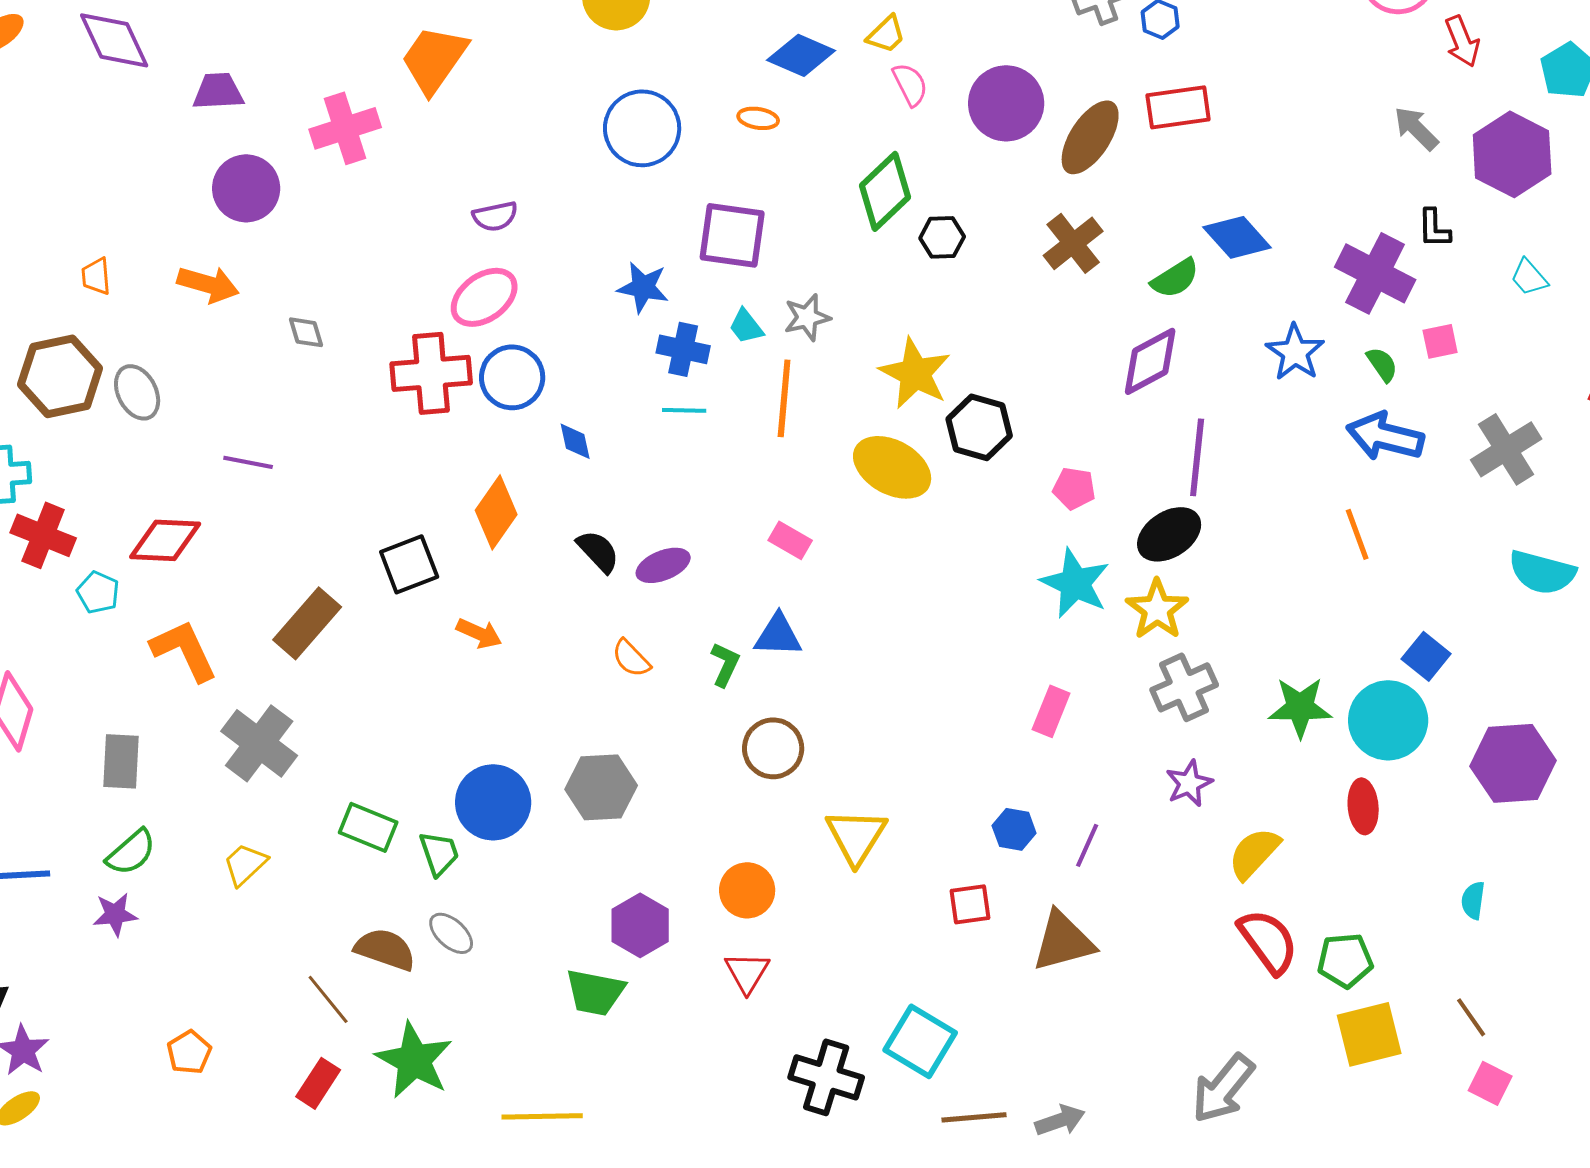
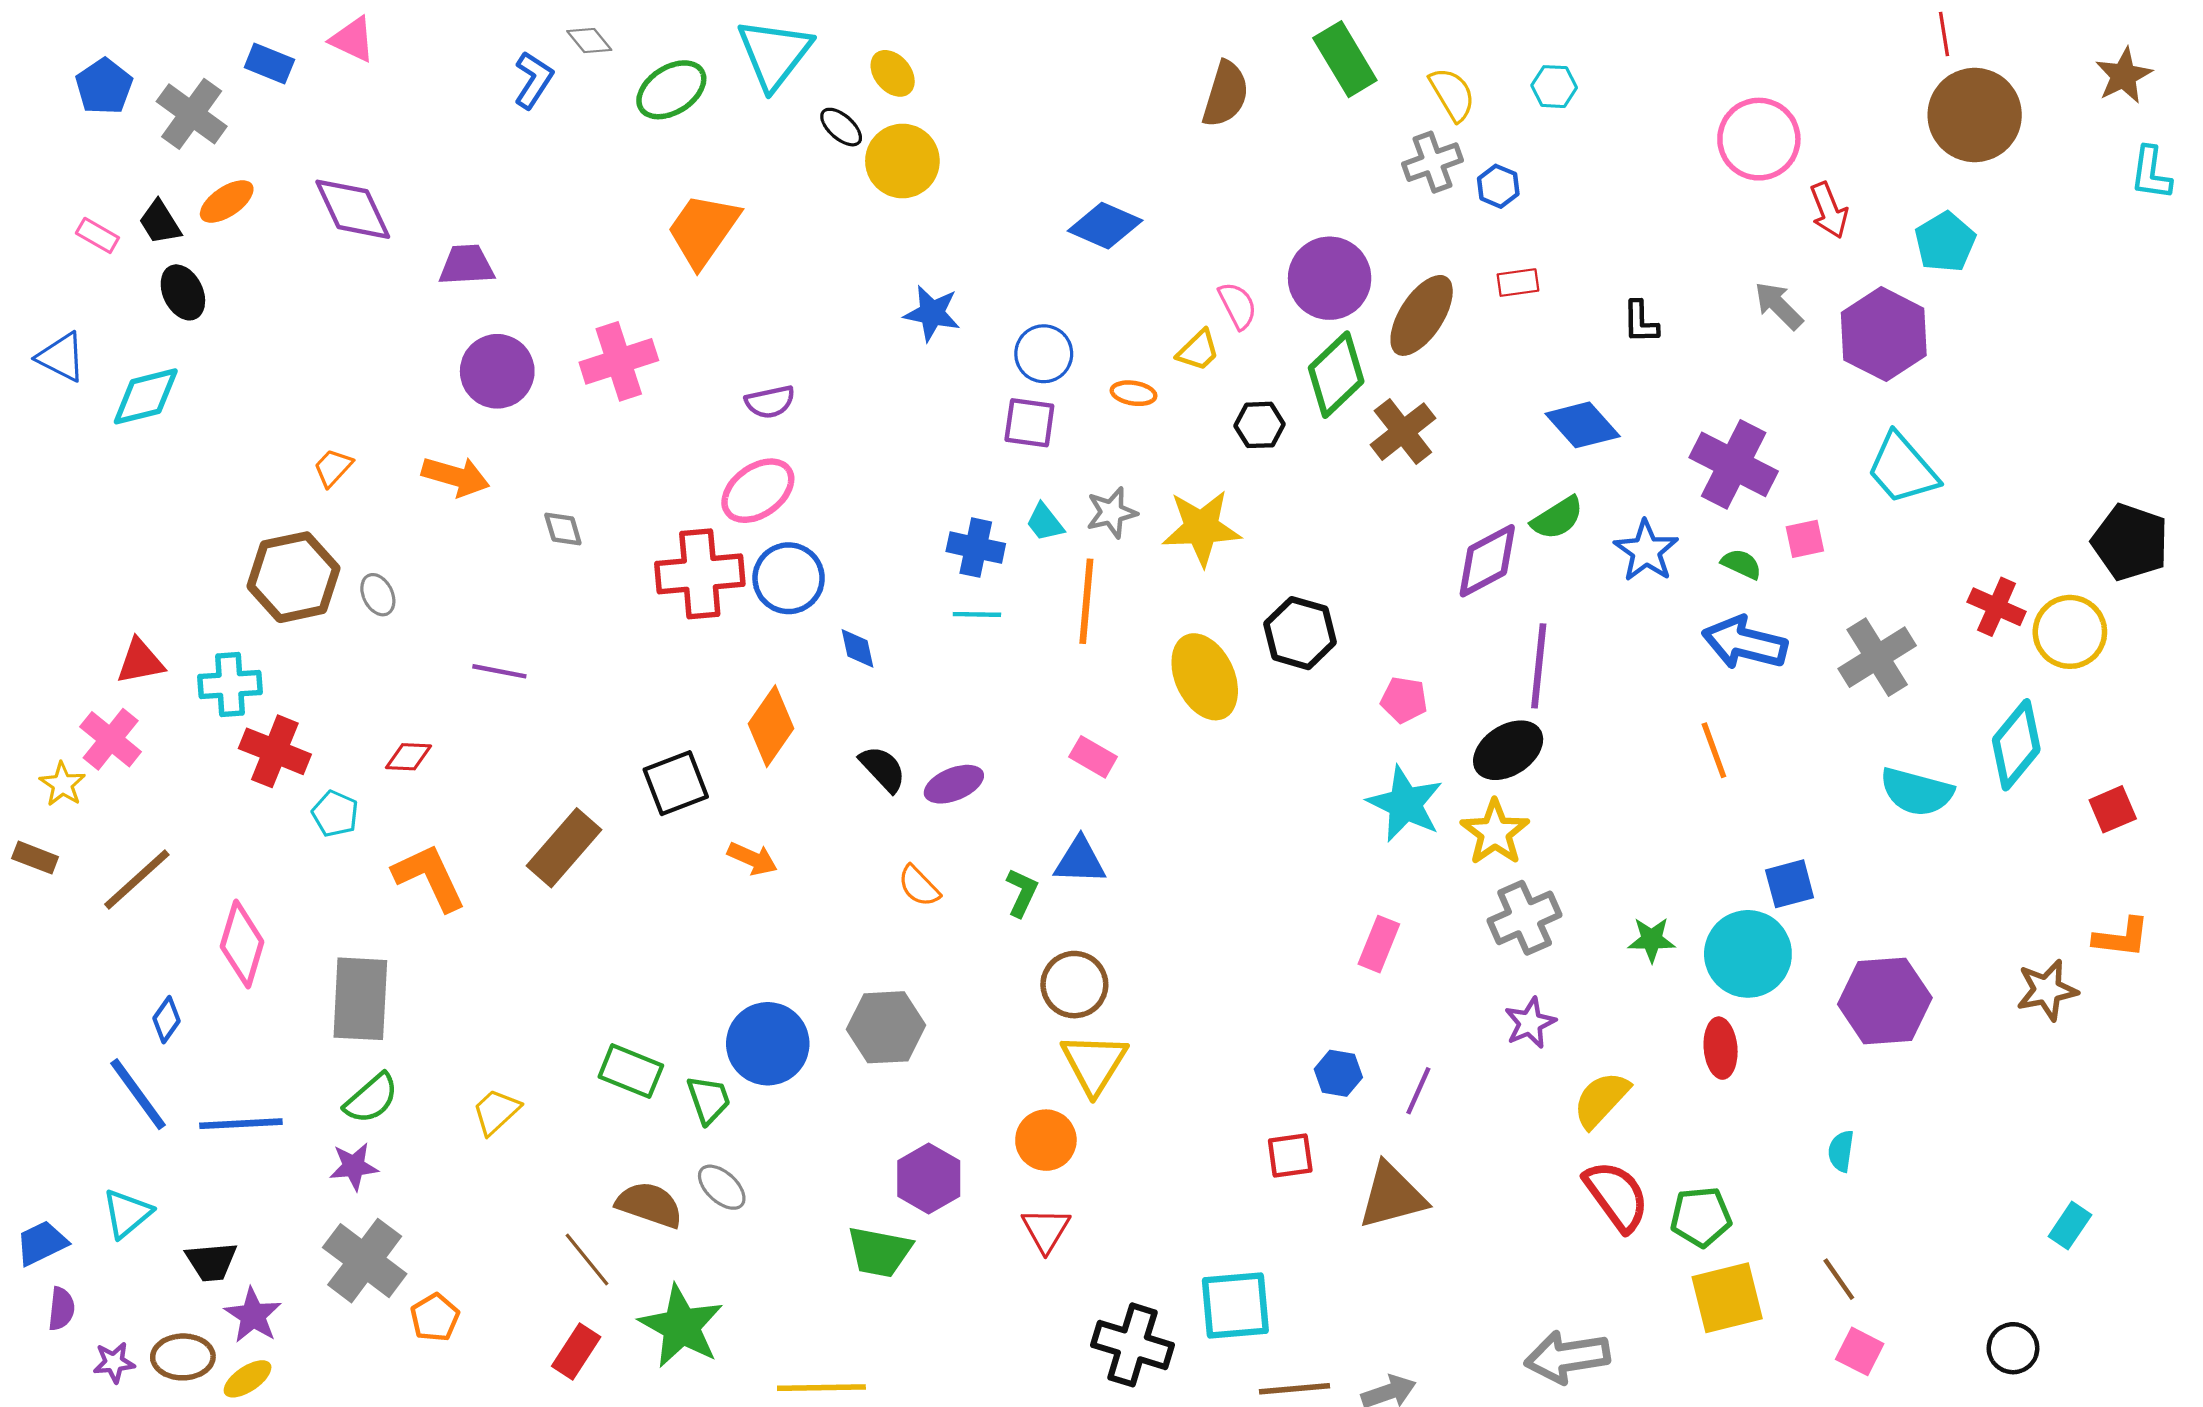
yellow trapezoid: (886, 34) -> (1198, 350), moved
pink semicircle: (910, 84) -> (1238, 306), moved
red rectangle: (1178, 107) -> (1518, 283), size x0.6
orange ellipse: (758, 118) -> (1134, 393), moved
pink cross: (345, 128) -> (619, 361), moved
blue circle: (642, 128) -> (1044, 354), moved, size x0.7
green diamond: (885, 191) -> (1336, 375), moved
black L-shape: (1434, 228) -> (1641, 322), moved
purple square: (732, 235) -> (1029, 423), size x0.7
orange trapezoid: (96, 276) -> (333, 468), turned 48
cyan trapezoid: (1529, 277) -> (1902, 469), size x1.8
green semicircle: (1175, 278) -> (1557, 518), moved
blue star: (643, 287) -> (932, 313), moved
green semicircle: (1382, 364) -> (1741, 564), turned -30
yellow star: (915, 373) -> (1201, 528), moved, turned -30
gray ellipse: (137, 392) -> (378, 595), size x0.7
yellow ellipse: (892, 467) -> (1205, 677), turned 36
red diamond: (165, 540) -> (409, 757), size x0.6
blue square: (1426, 656) -> (1790, 884), turned 36
green star: (1300, 707) -> (1652, 940), size x0.7
gray cross: (259, 743) -> (365, 1261), moved
gray rectangle: (121, 761) -> (360, 999), size x1.4
yellow triangle: (856, 836) -> (1094, 1063), moved
cyan square: (920, 1041) -> (1235, 1305), turned -36
gray arrow: (1223, 1088) -> (1567, 1357), turned 42

